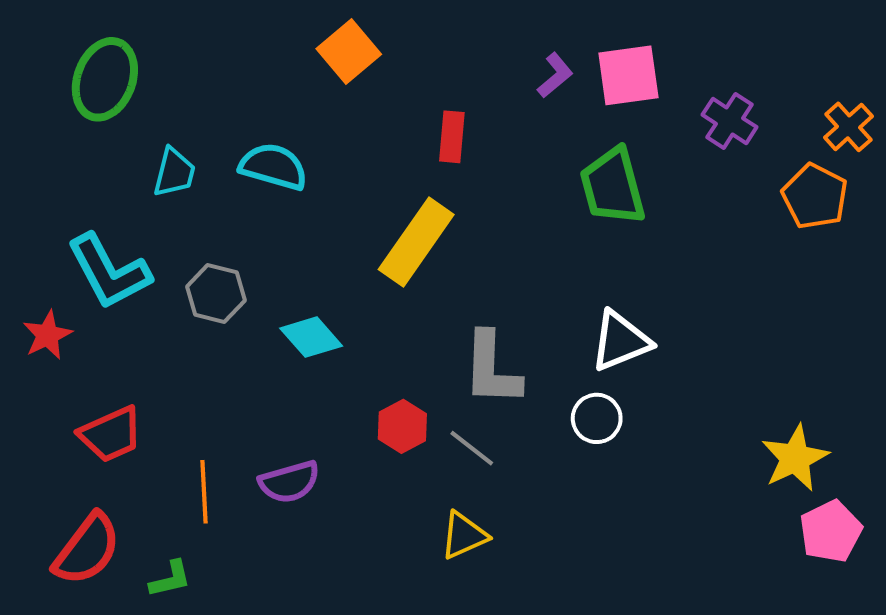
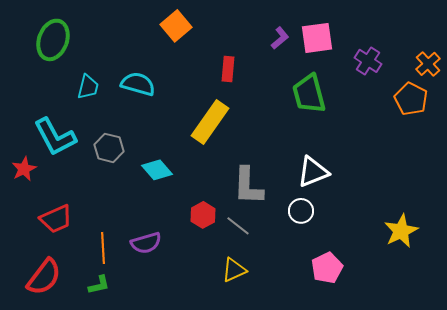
pink pentagon: (831, 531) -> (327, 268), moved
green L-shape: (170, 579) -> (99, 285), moved

